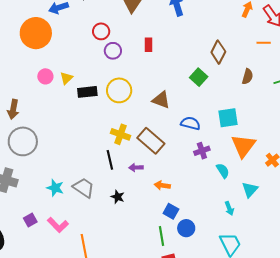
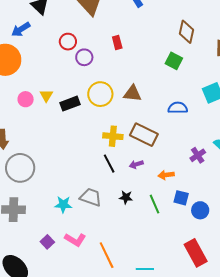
brown triangle: (161, 100) -> (132, 93), moved
purple cross: (202, 151) -> (198, 155), moved
green line: (161, 236) -> (155, 204), moved

